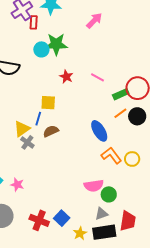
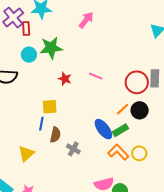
cyan circle: (41, 49) -> (29, 55), moved
green rectangle: (121, 94) -> (120, 130), moved
yellow triangle: (22, 129) -> (26, 154), moved
brown semicircle: (51, 131) -> (55, 135), turned 133
gray cross: (27, 142) -> (73, 149), moved

